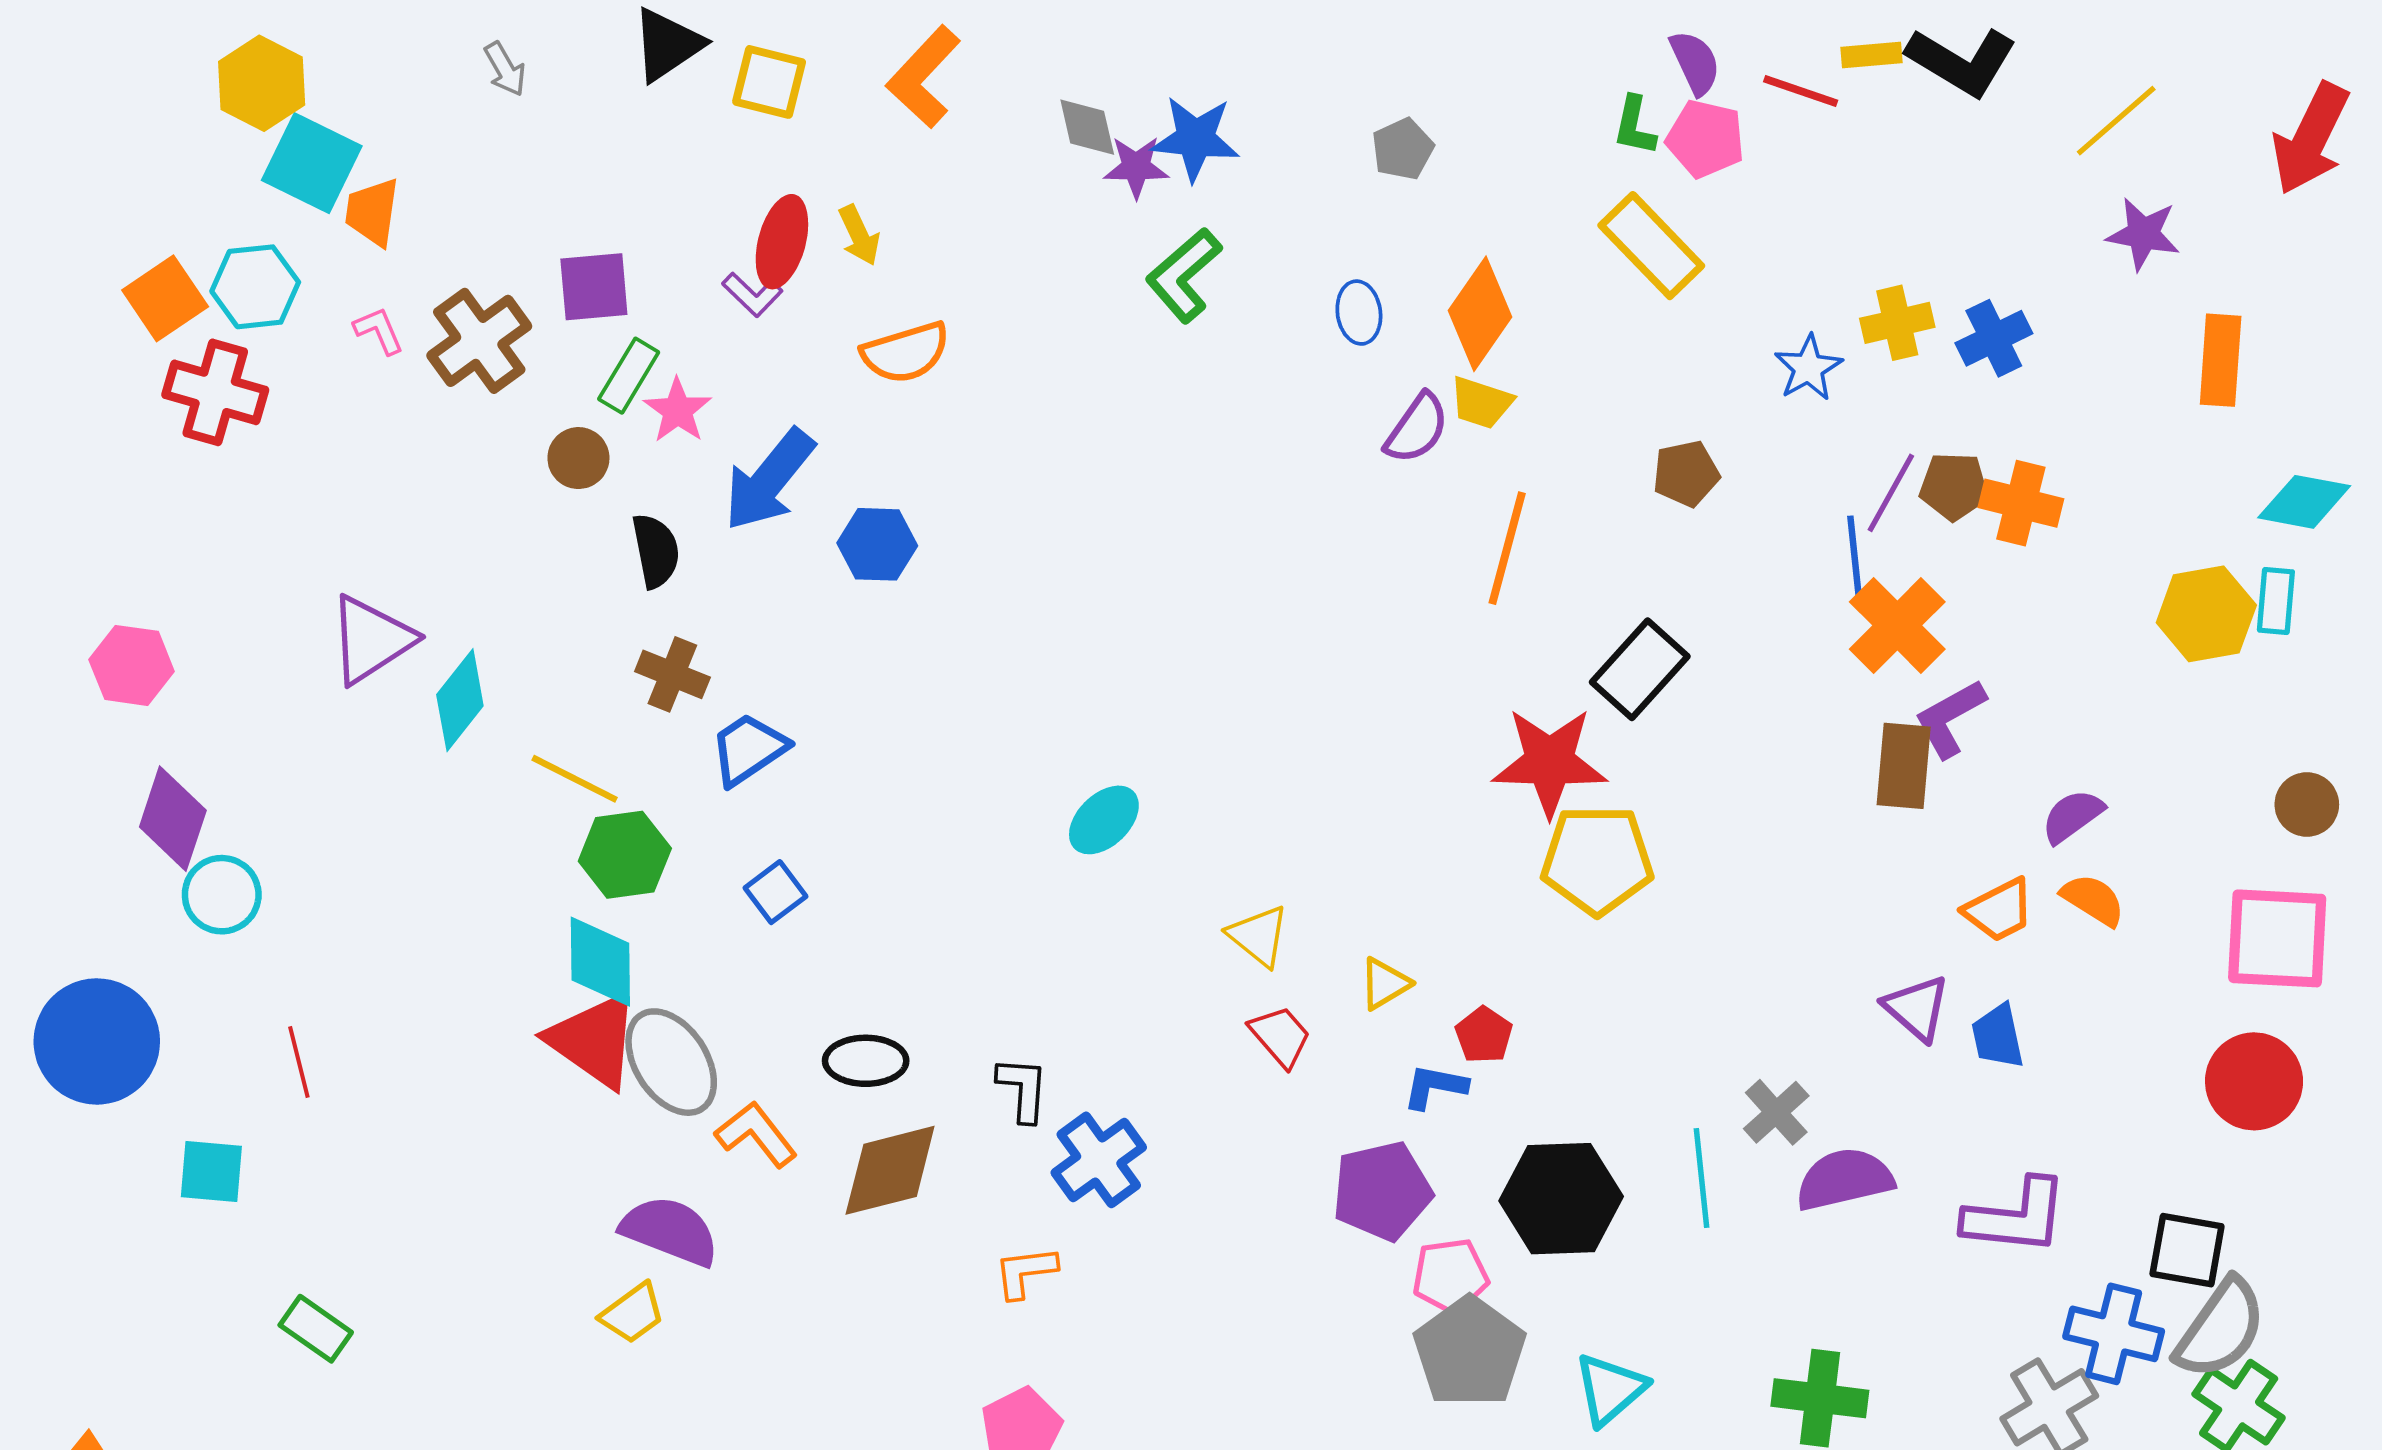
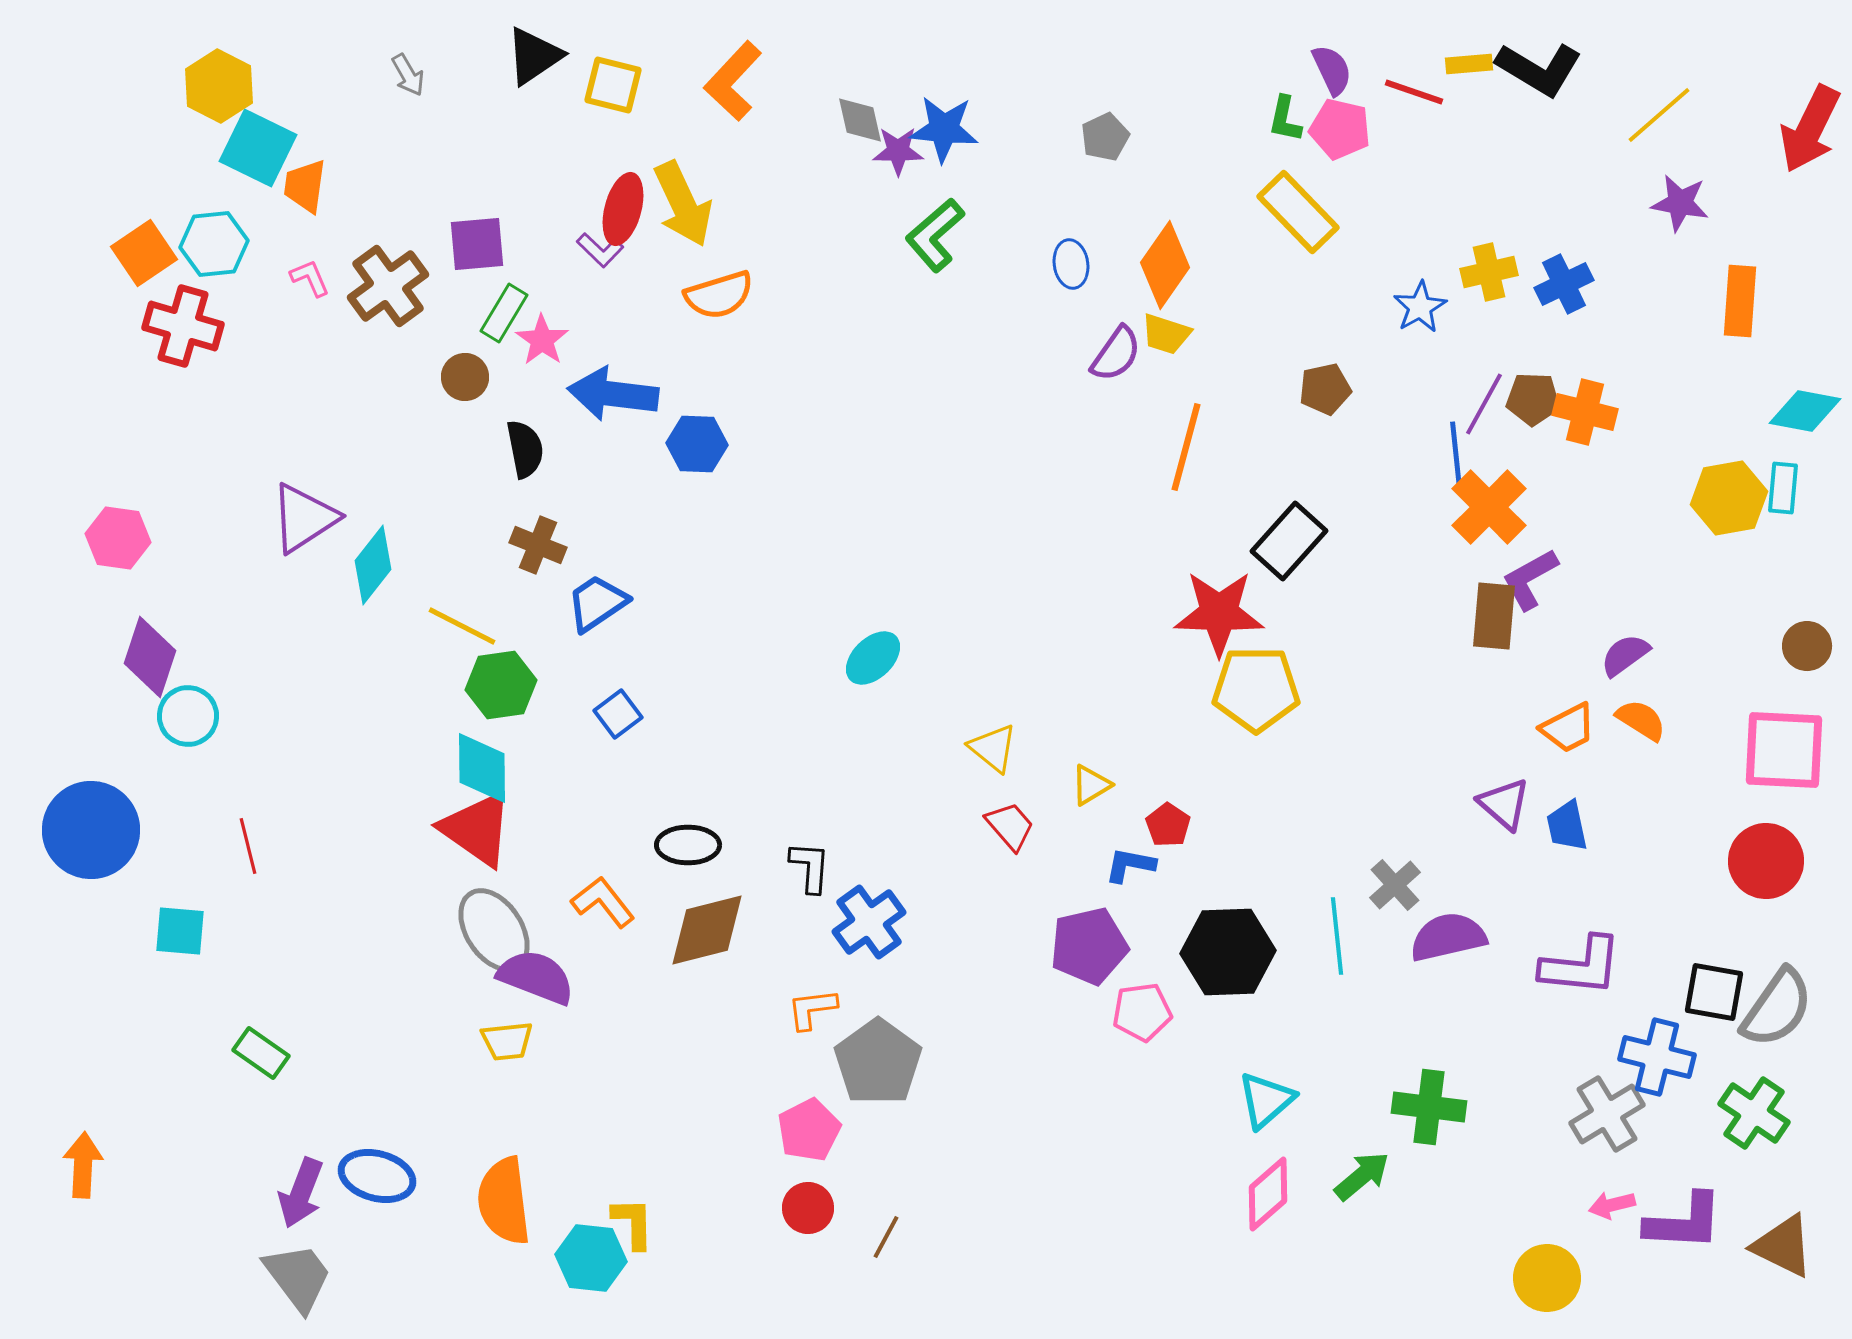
yellow arrow: (859, 235) -> (683, 204), size x1.8
blue arrow: (769, 480) -> (613, 394), turned 58
gray ellipse: (671, 1062) -> (494, 930), moved
yellow trapezoid: (633, 1313) -> (507, 1041), turned 30
gray semicircle: (2221, 1329) -> (1777, 1008), moved
gray pentagon: (1470, 1352) -> (878, 1062), moved

